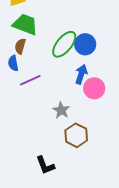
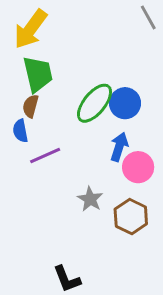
green trapezoid: (25, 24) -> (38, 74), turned 56
brown hexagon: (76, 135) -> (131, 217), moved

